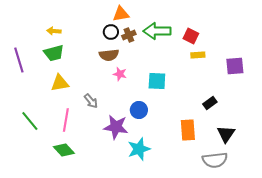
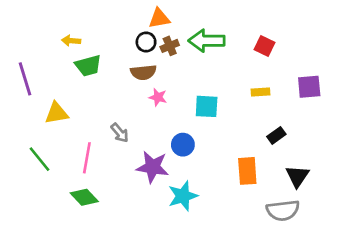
red square: (191, 36) -> (264, 46), moved
green trapezoid: (54, 53) -> (88, 66), moved
yellow rectangle: (198, 55) -> (261, 92), moved
yellow triangle: (60, 83) -> (57, 113), moved

